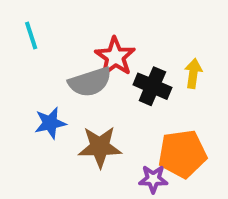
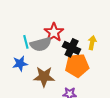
cyan line: (31, 36) -> (26, 42), moved
orange pentagon: (182, 154) -> (77, 65), moved

